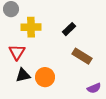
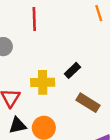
yellow cross: (31, 27) -> (43, 82), moved

